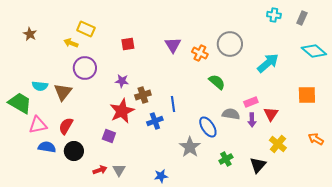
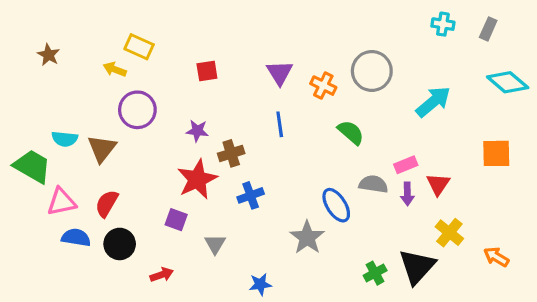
blue line: (173, 104) -> (280, 124), moved
orange arrow: (316, 139) -> (496, 257), moved
green cross: (226, 159) -> (375, 273), moved
black triangle: (258, 165) -> (417, 267), size x1.4
gray triangle: (119, 170) -> (215, 244), moved

